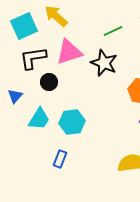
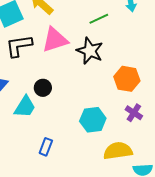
black circle: (49, 82) -> (43, 88), moved
cyan hexagon: (72, 122) -> (93, 120), moved

